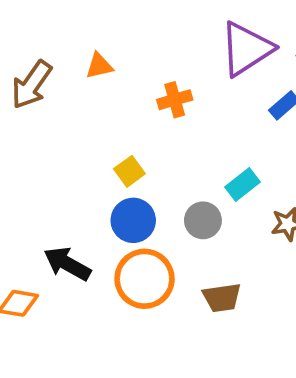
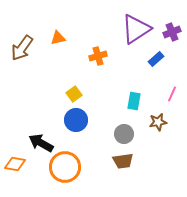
cyan rectangle: (243, 185) -> (134, 101), turned -42
gray circle: (203, 220) -> (124, 134), moved
orange circle: (145, 279) -> (65, 167), moved

